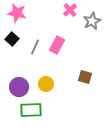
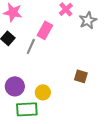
pink rectangle: (57, 45) -> (45, 30), moved
yellow circle: (46, 84) -> (43, 92), moved

